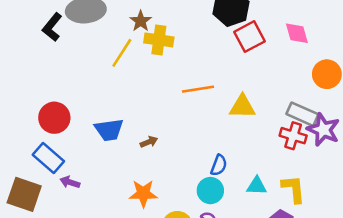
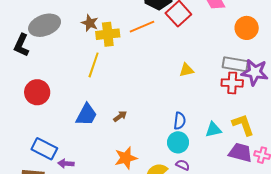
yellow line: (122, 53) -> (94, 65), moved
orange line: (198, 89) -> (142, 27), moved
yellow triangle: (242, 107) -> (187, 70), size x0.7
red circle: (54, 118) -> (37, 92), moved
blue trapezoid: (109, 130) -> (86, 115), turned -40

